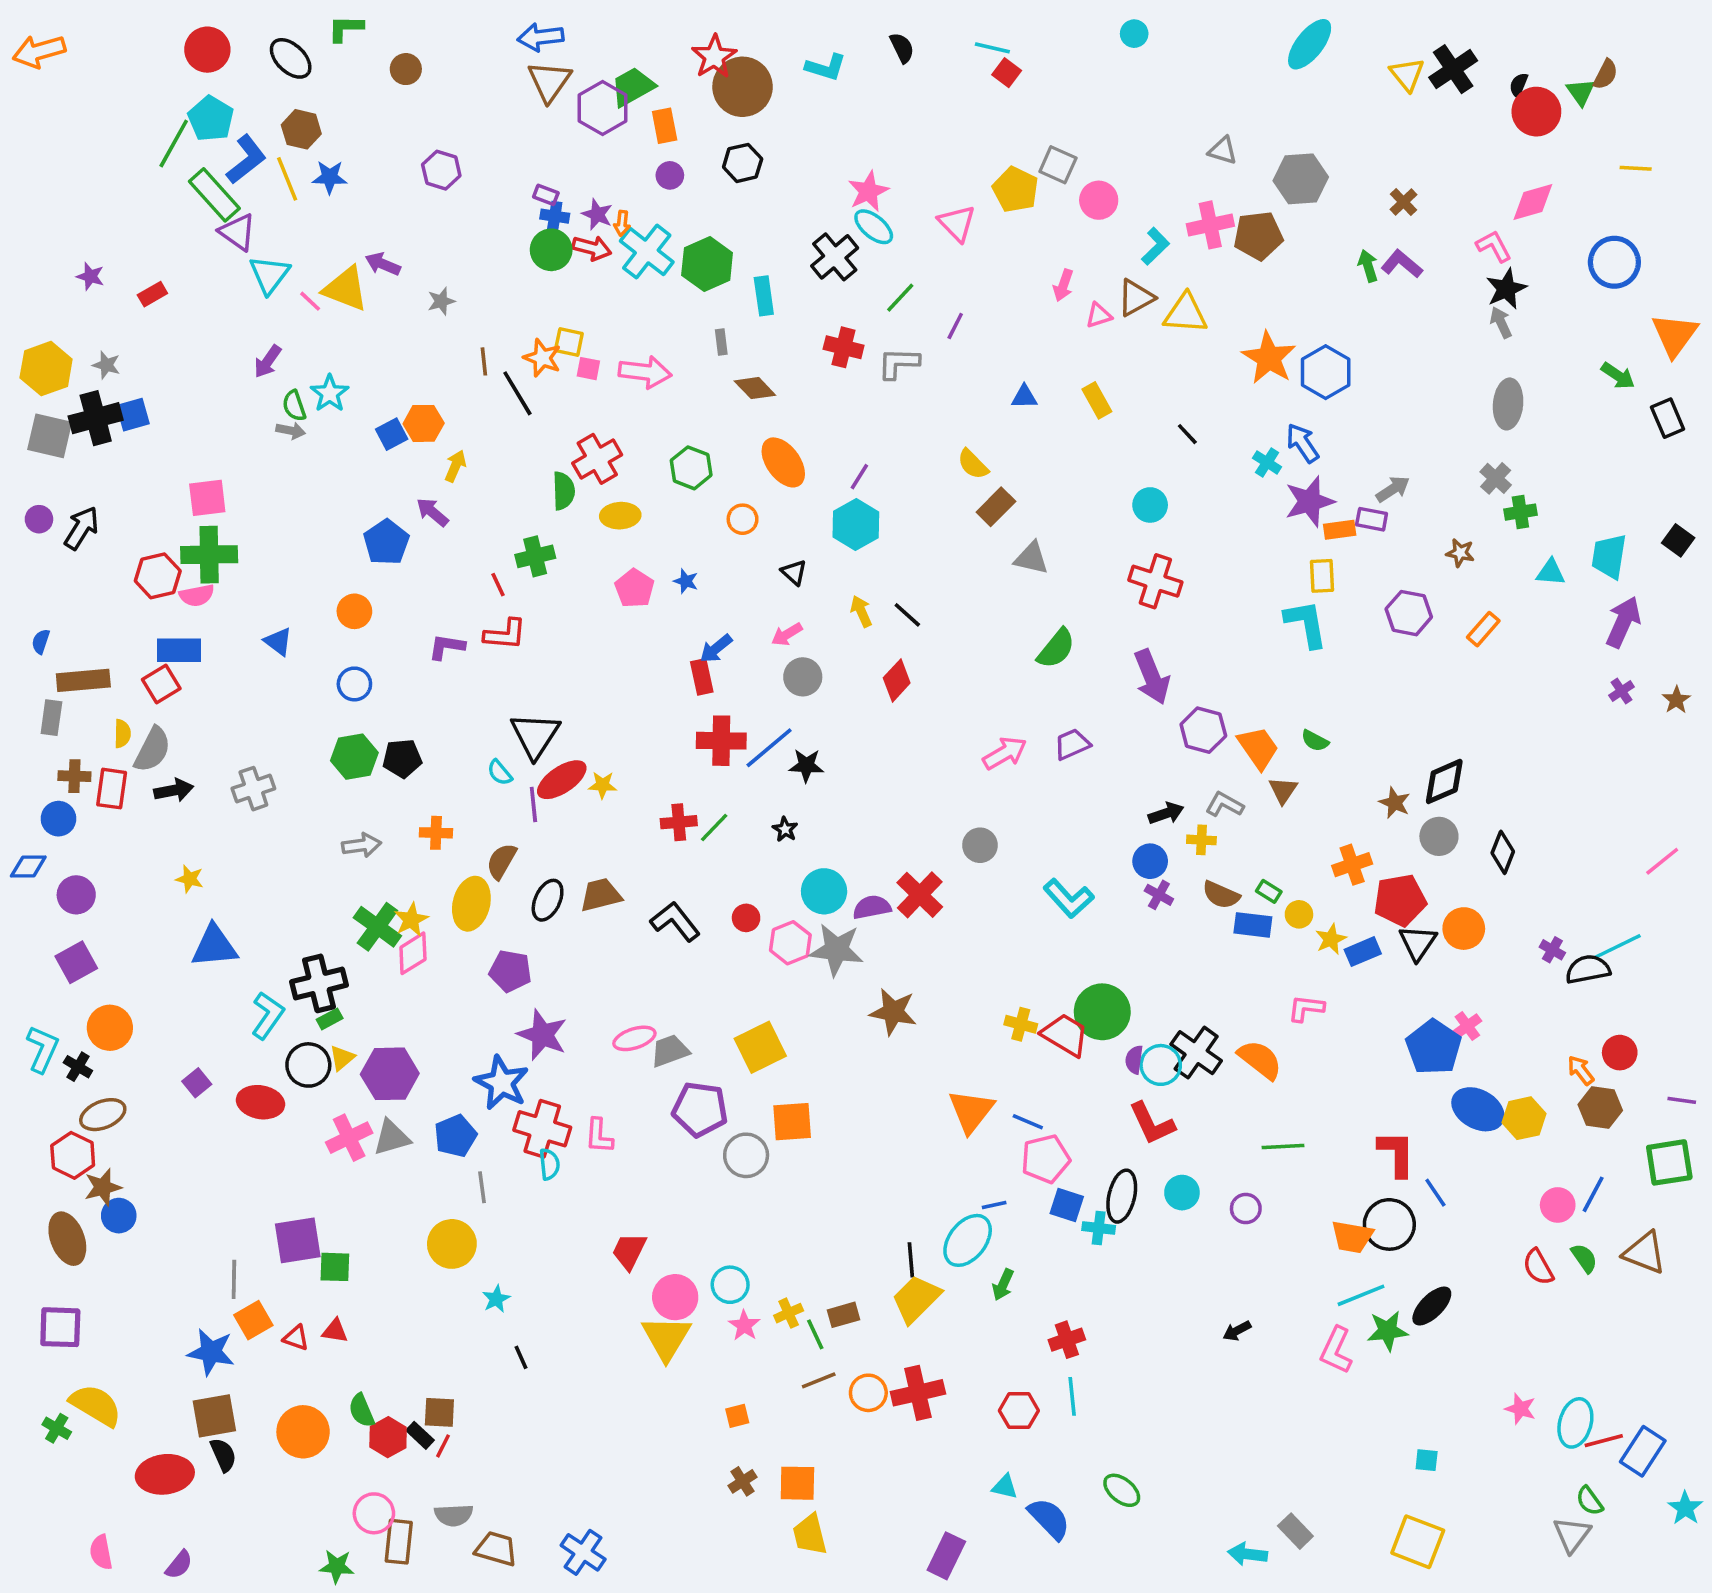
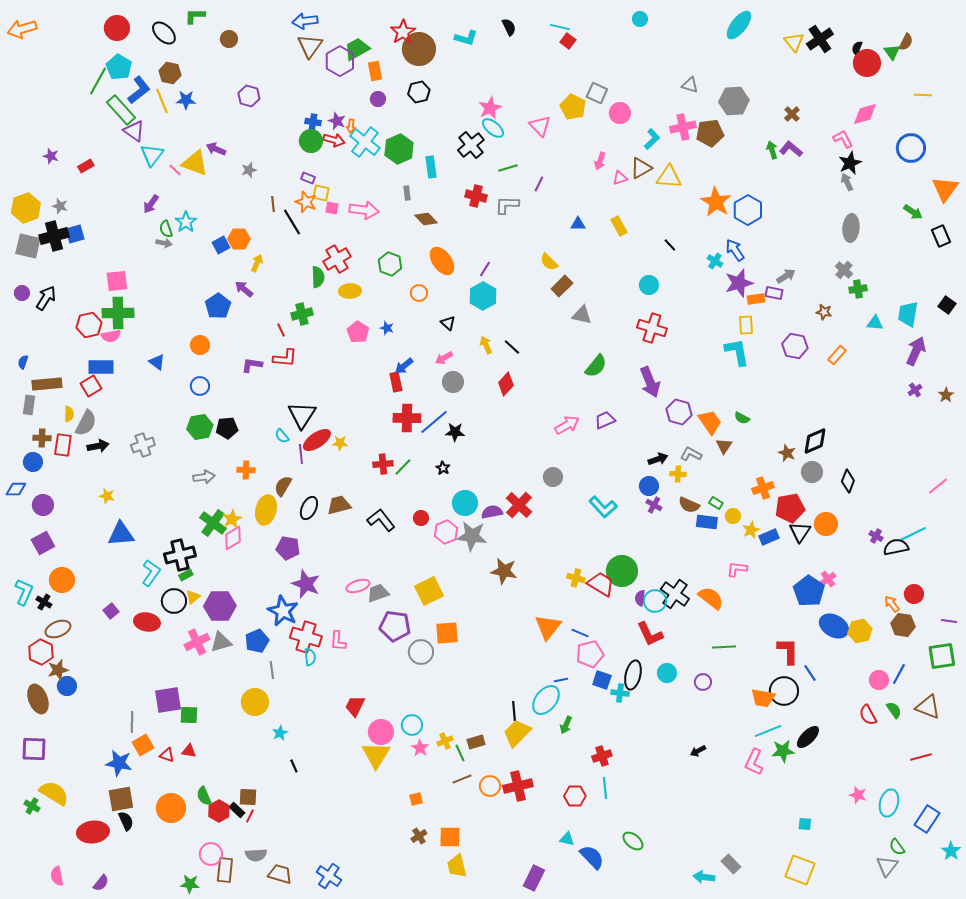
purple rectangle: (546, 195) -> (308, 178), moved
green line: (900, 298) -> (508, 168), turned 30
red line: (1604, 1441) -> (921, 757), moved

